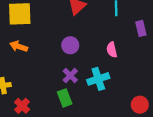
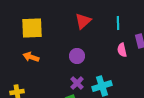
pink semicircle: (112, 50) -> (122, 50), moved

